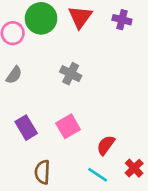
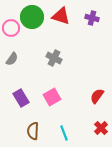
red triangle: (80, 17) -> (61, 16), turned -48
red semicircle: (106, 145) -> (97, 96), moved
cyan line: (98, 175) -> (64, 133), moved, turned 35

